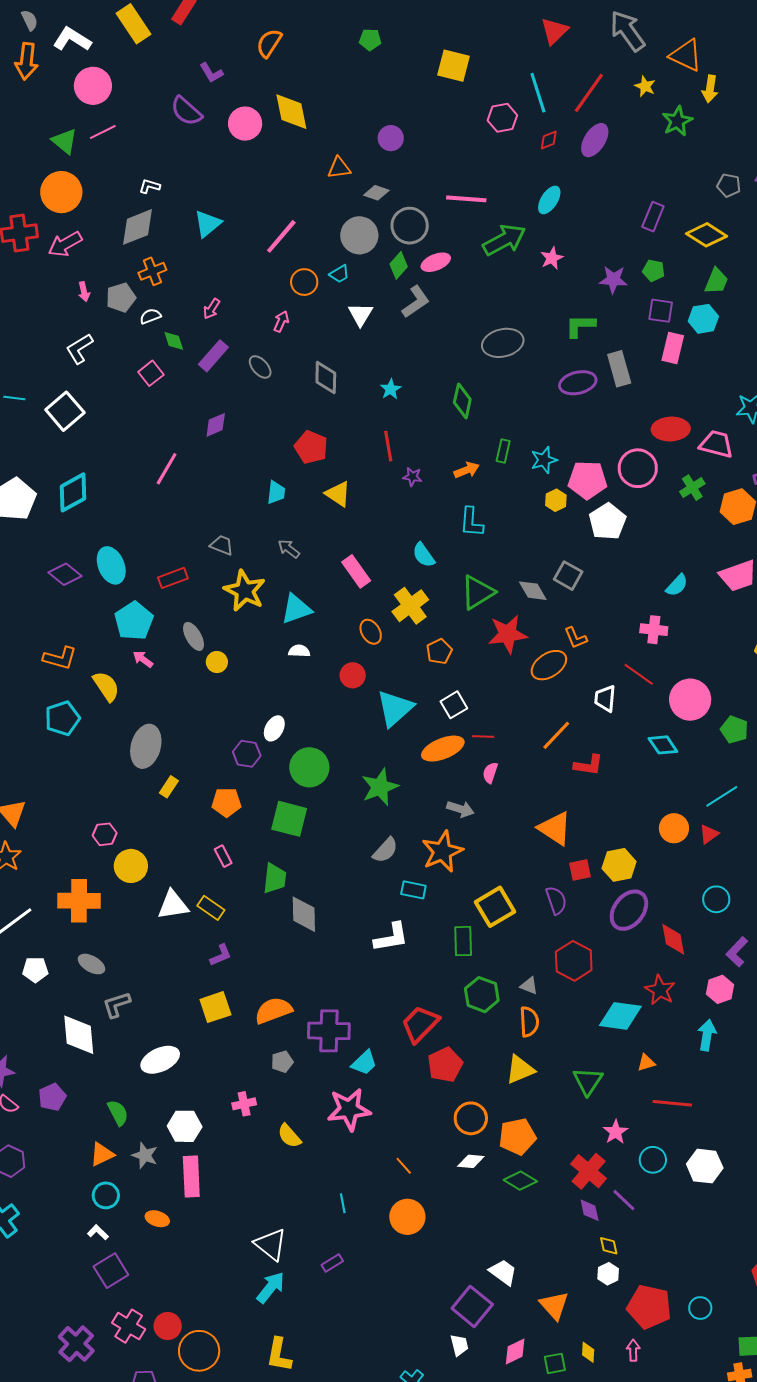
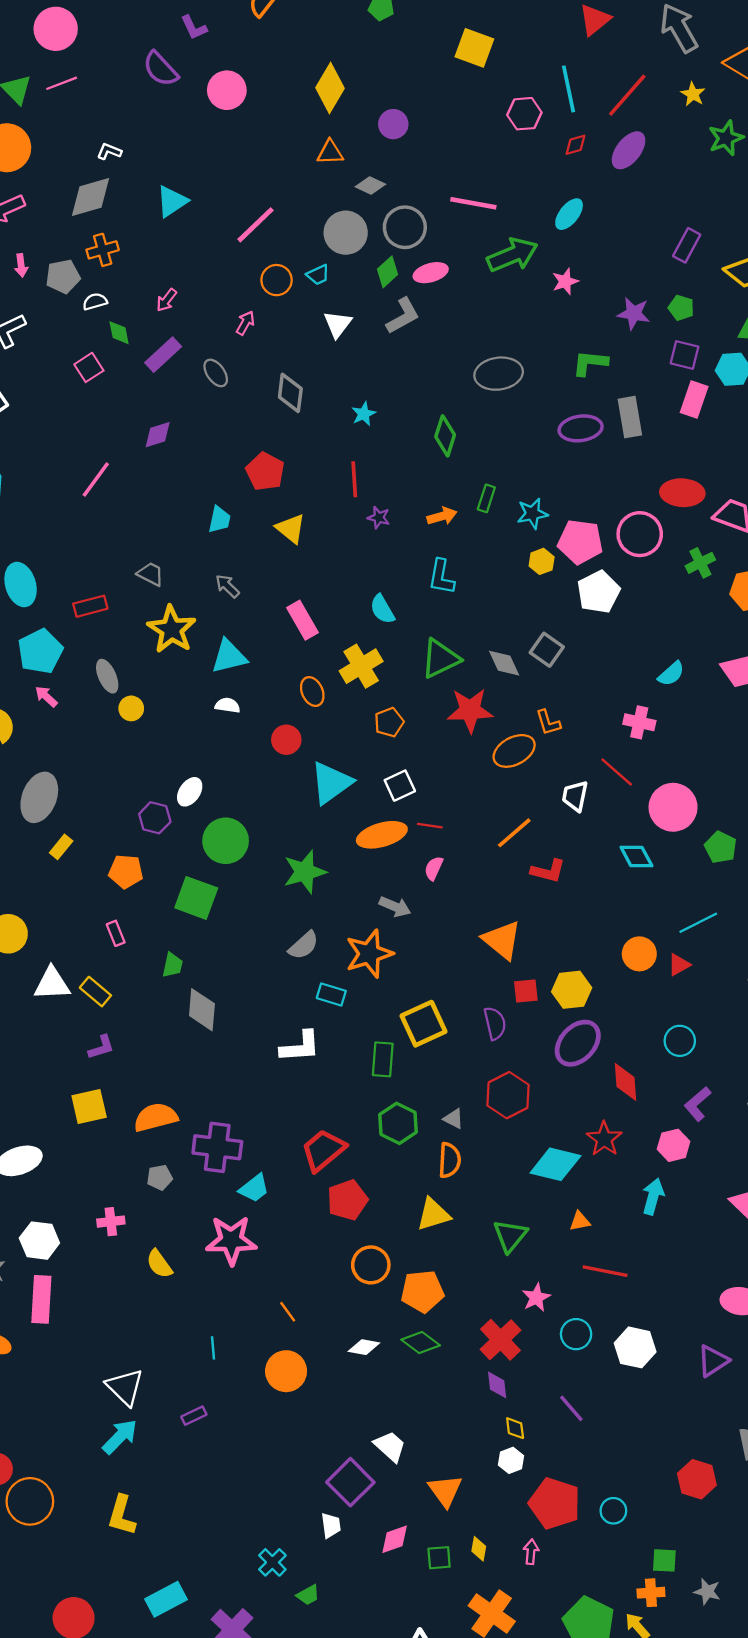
yellow diamond: (291, 112) -> (330, 88), moved, turned 36
green trapezoid: (275, 878) -> (172, 965), size x0.7
white diamond: (471, 1161) -> (364, 1347), moved
purple line: (624, 1200) -> (571, 1408), moved

